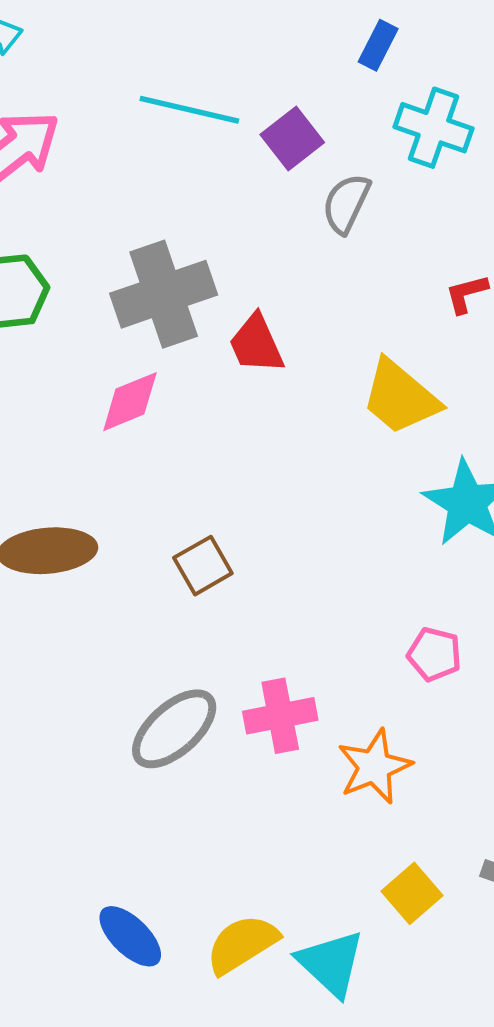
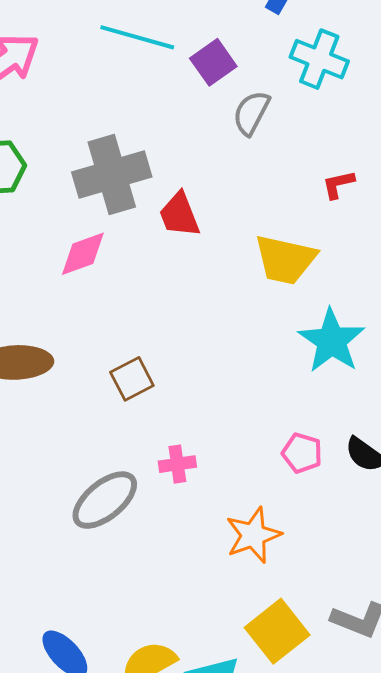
yellow trapezoid: (400, 397) -> (285, 260), turned -30
pink cross: (280, 716) -> (177, 464), moved, size x0.7
yellow square: (412, 893) -> (277, 631), size x1.4

